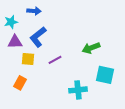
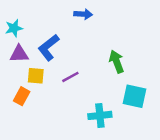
blue arrow: (34, 11) -> (83, 14), moved
green arrow: (91, 48) -> (117, 62), turned 90
orange rectangle: (20, 83) -> (22, 96), moved

